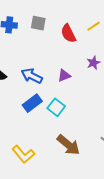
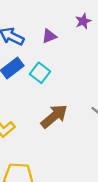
brown arrow: (68, 145) -> (54, 116), turned -80

